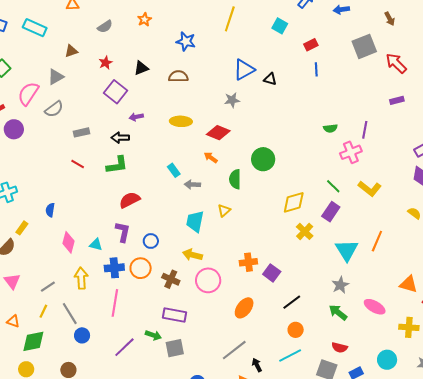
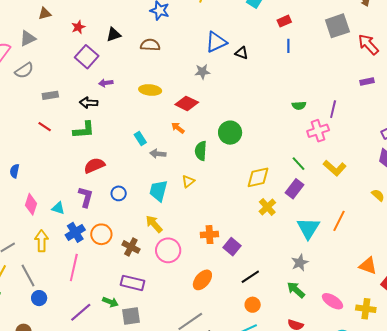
blue circle: (151, 241) -> (119, 193), moved
yellow arrow: (192, 255) -> (154, 224), turned 30
blue cross: (114, 268) -> (75, 232), turned -30
pink ellipse: (375, 307) -> (333, 301), moved

